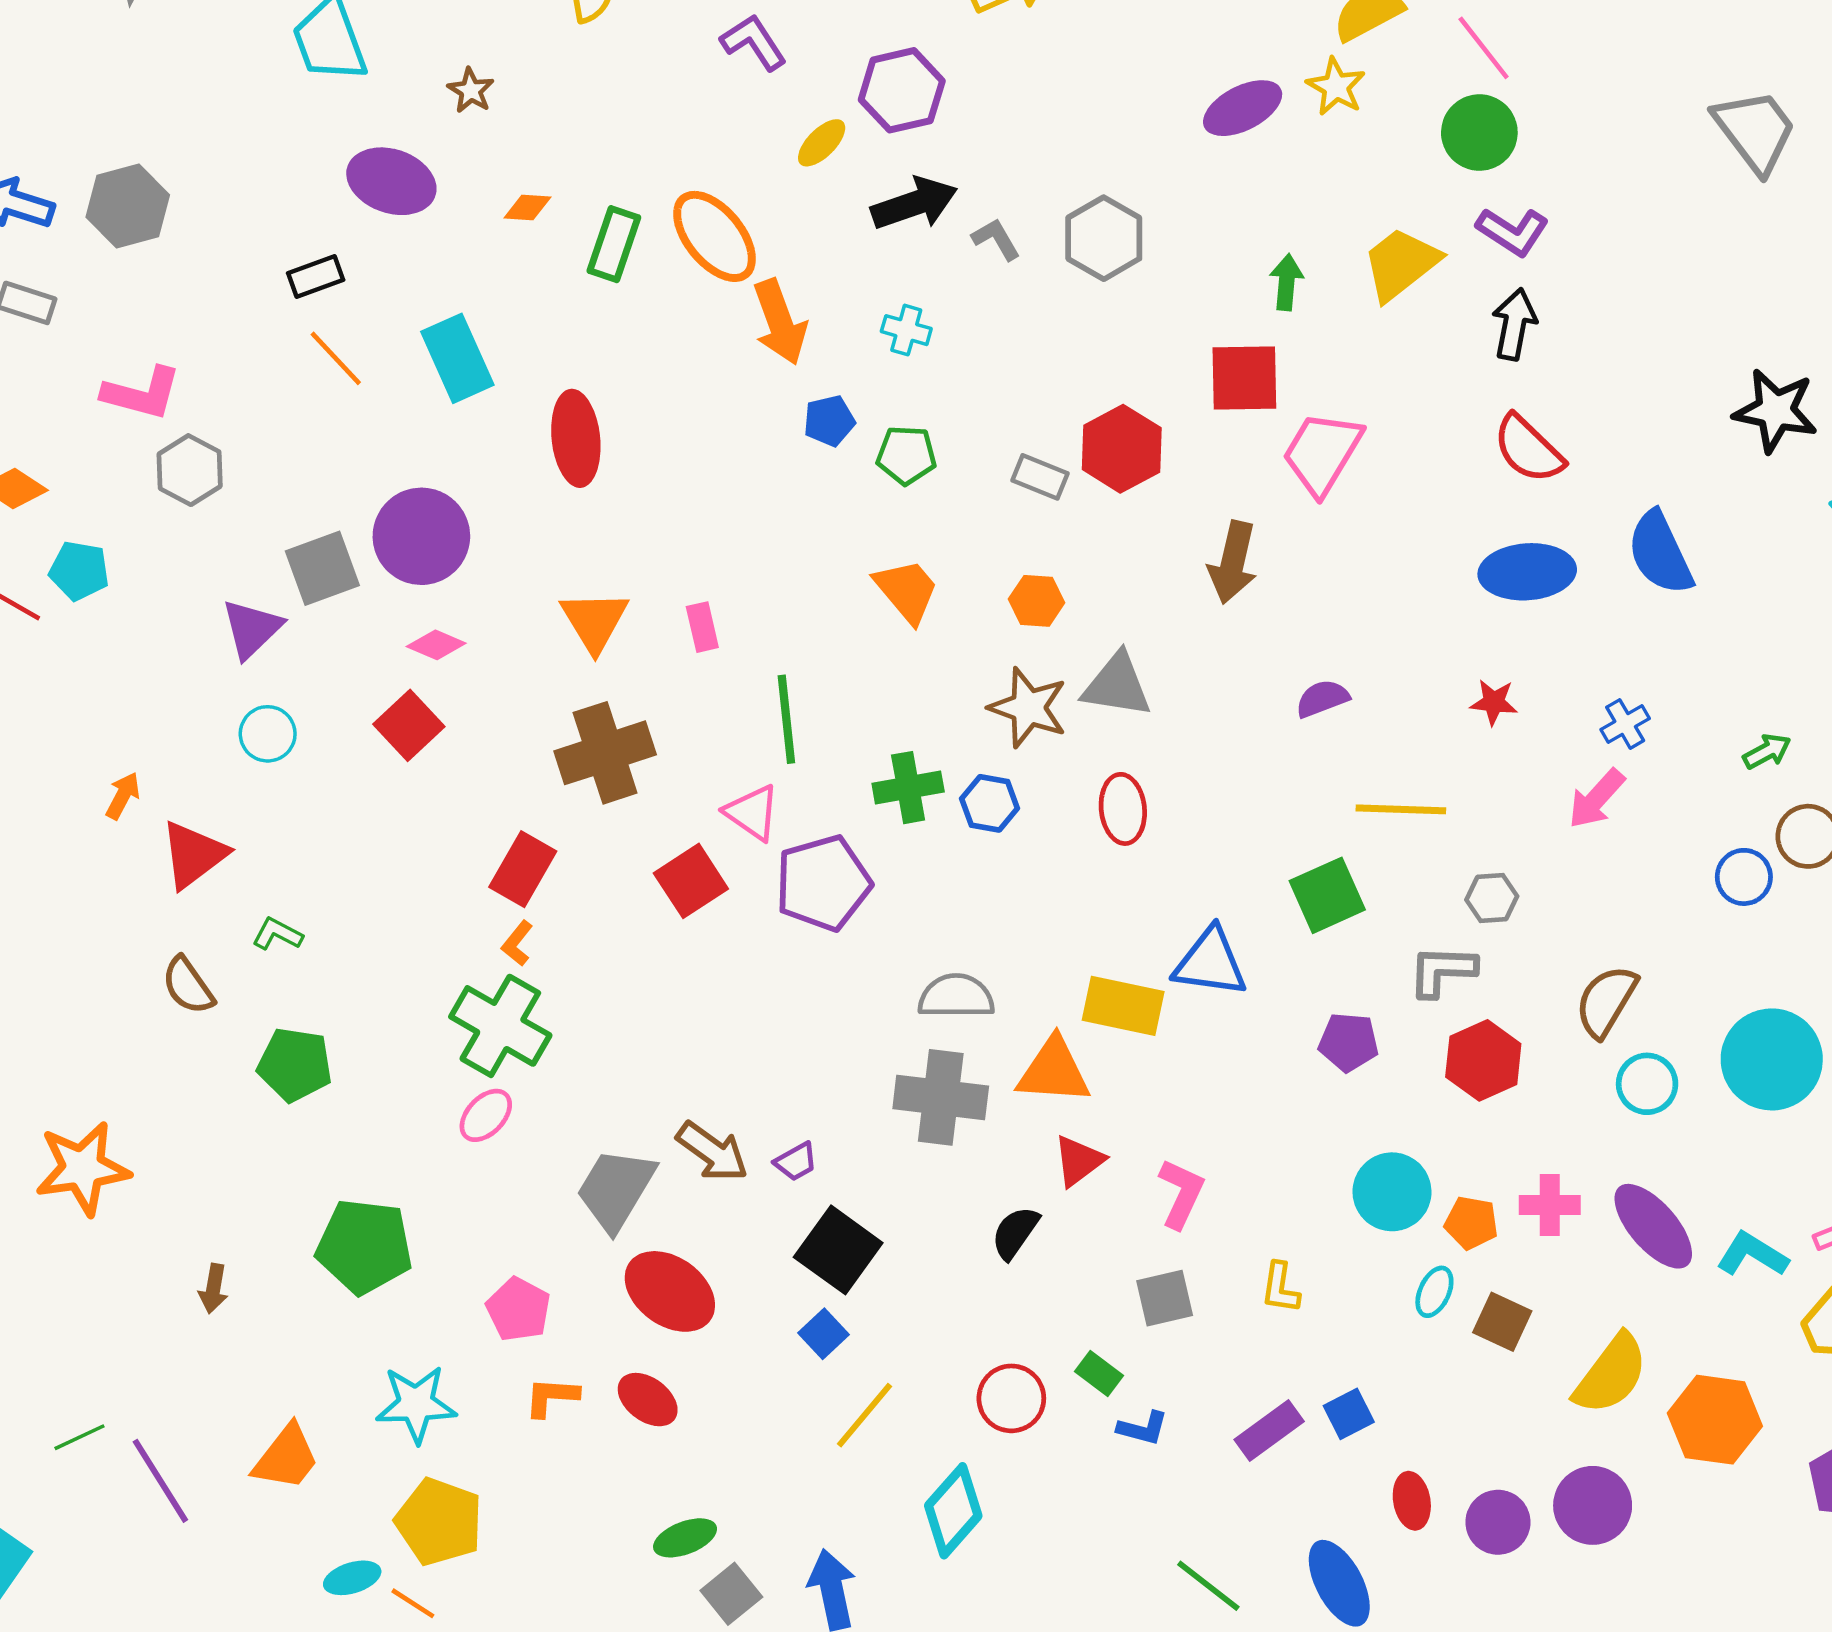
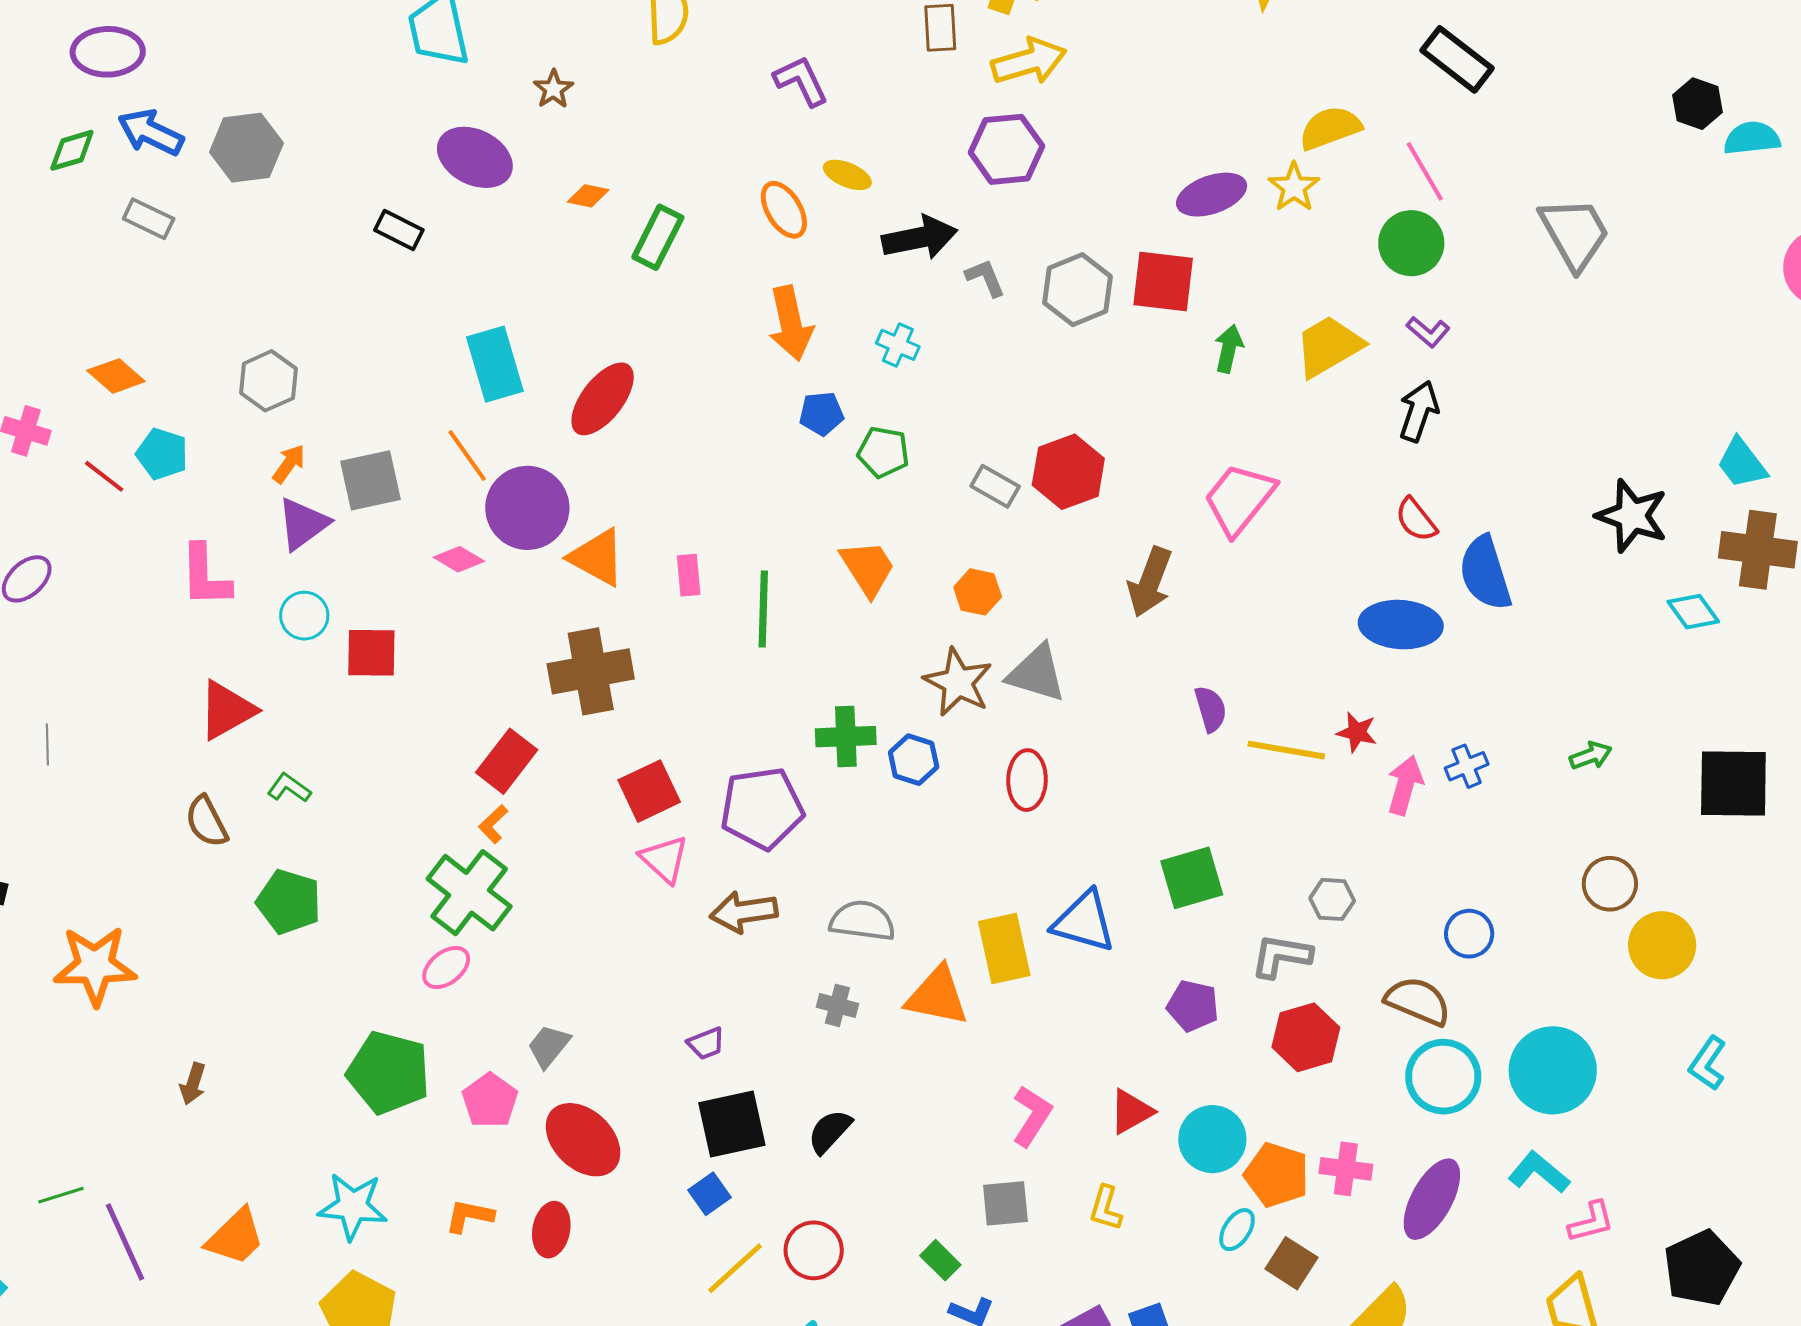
purple hexagon: (902, 90) -> (1006, 149), moved
gray trapezoid: (1755, 131) -> (1575, 233), moved
yellow ellipse: (822, 143) -> (847, 175), turned 60
purple L-shape: (1513, 232) -> (1428, 332), size x0.7
orange ellipse: (714, 236) -> (784, 210), moved, size x0.7
black rectangle: (316, 277) -> (399, 230), turned 39
orange line: (336, 358) -> (467, 455), moved
cyan rectangle: (457, 358) -> (495, 364), moved
red square: (1244, 378) -> (1163, 282), moved
pink L-shape: (142, 393) -> (205, 576), moved, turned 66
red ellipse: (576, 438) -> (603, 399), turned 36
red semicircle: (1528, 449) -> (1416, 520), size x0.7
purple circle: (421, 536) -> (527, 508), moved
blue semicircle: (1660, 553) -> (1485, 573), moved
orange triangle: (594, 621) -> (597, 557), turned -38
purple semicircle: (1322, 699) -> (1211, 709), turned 87
green line: (786, 719) -> (763, 609), moved
red square: (409, 725) -> (371, 653), moved, turned 36
green arrow: (1767, 751) -> (1591, 756), moved
orange arrow: (123, 796) -> (289, 464), moved
pink arrow: (1596, 799) -> (1405, 785), moved, turned 146
yellow line: (1401, 809) -> (1286, 750), moved
pink triangle: (752, 813) -> (664, 859), moved
blue circle: (1744, 877) -> (1469, 934), moved
brown semicircle: (1606, 1001) -> (1418, 1001), turned 74
yellow rectangle: (1123, 1006) -> (1004, 949), turned 58
cyan circle: (1647, 1084) -> (1443, 1077), size x1.4
gray cross: (941, 1097) -> (837, 1005), size x0.5
brown arrow: (712, 1152) -> (744, 912), moved, turned 128
red triangle: (1079, 1161) -> (1131, 1111), moved
gray trapezoid: (616, 1189) -> (549, 1046), size x0.6
orange pentagon: (1471, 1223) -> (1277, 1175), size x1.4
purple ellipse: (1653, 1226) -> (1432, 1199), turned 62
black semicircle: (1015, 1233) -> (830, 1131), moved
green pentagon: (364, 1246) -> (389, 1073), moved
black square: (838, 1250) -> (732, 1124), turned 34
cyan L-shape: (1752, 1254) -> (1539, 1172), moved
pink pentagon: (518, 1309) -> (490, 1101), moved
red circle: (1011, 1398) -> (814, 1250), moved
red ellipse: (648, 1400) -> (551, 1230), turned 56

